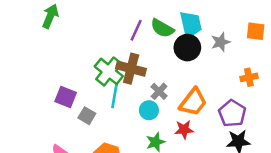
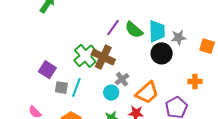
gray star: (221, 42) -> (179, 37), moved
black circle: (187, 48) -> (162, 53), moved
cyan line: (114, 96) -> (76, 87), moved
gray square: (87, 116) -> (61, 88), turned -32

